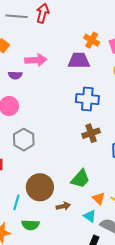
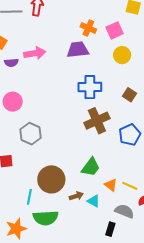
purple semicircle: (15, 75) -> (11, 63), moved
brown cross: (91, 133) -> (97, 121), size x1.4
cyan triangle: (90, 216) -> (94, 201), moved
green semicircle: (30, 225) -> (46, 218), size x1.4

